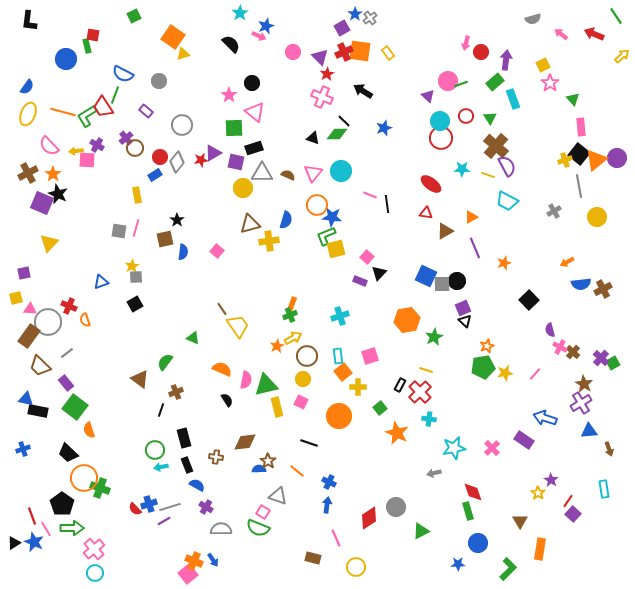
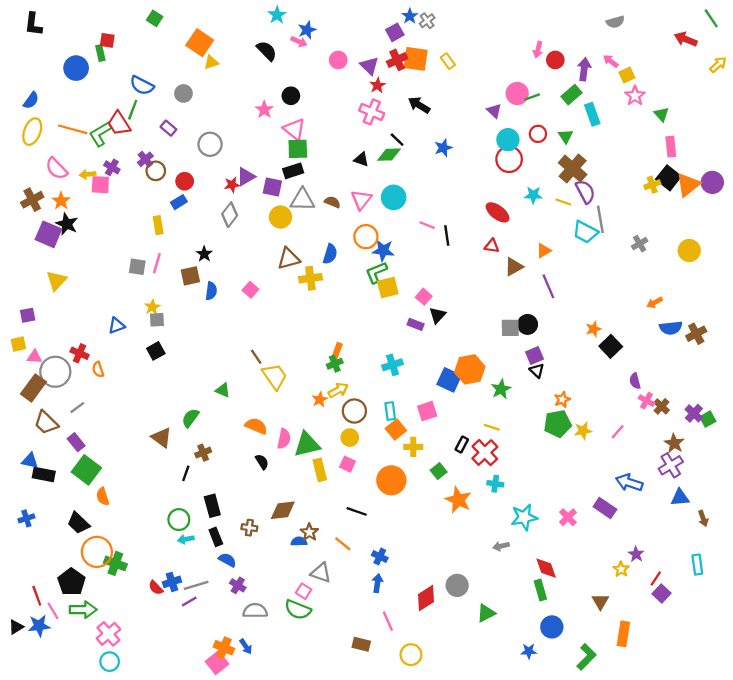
green square: (134, 16) -> (155, 18), turned -32
pink arrow: (561, 34) -> (611, 61), moved
green square: (234, 128) -> (298, 149), moved
gray diamond: (177, 162) -> (230, 215), moved
gray line: (579, 186) -> (600, 219), moved
orange star: (504, 263) -> (593, 329), moved
blue square: (426, 276) -> (449, 380), moved
blue star: (34, 542) -> (39, 626), turned -30

